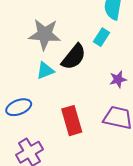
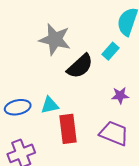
cyan triangle: (45, 71) -> (50, 105), moved

